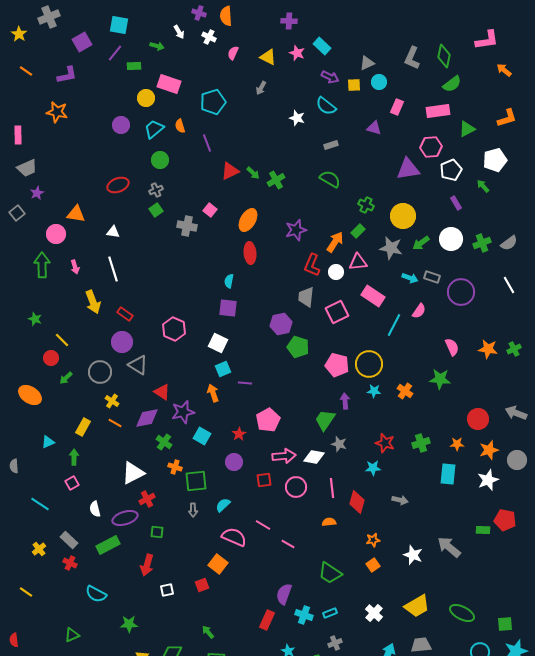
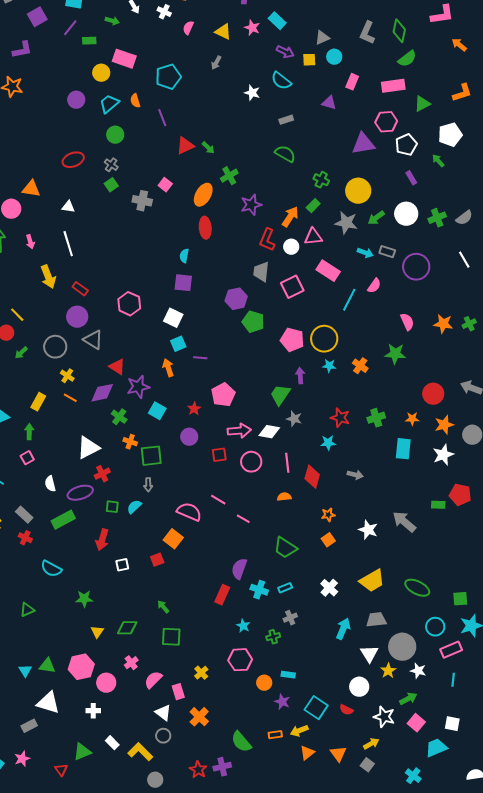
green cross: (276, 180) -> (229, 176), moved
gray cross: (156, 190) -> (111, 165), turned -32
cyan semicircle: (223, 505) -> (134, 507), moved

